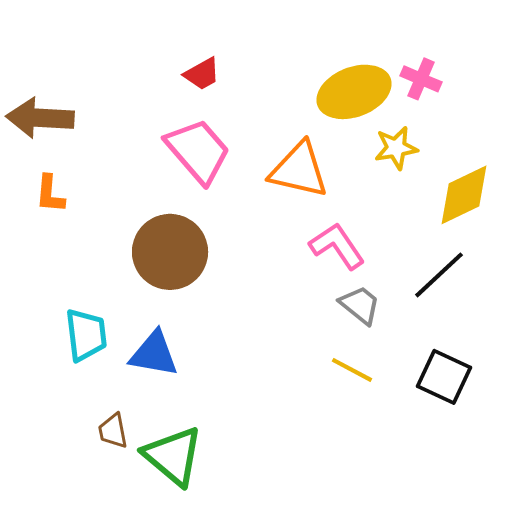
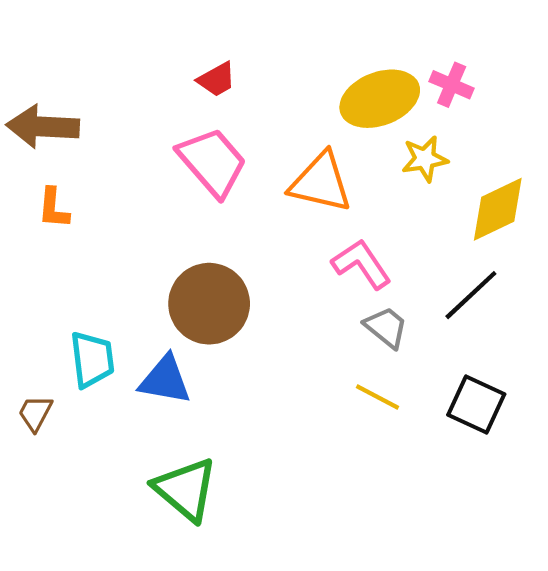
brown circle: (170, 252) -> (209, 304), moved
brown trapezoid: (113, 431) -> (35, 413), moved, turned 39

